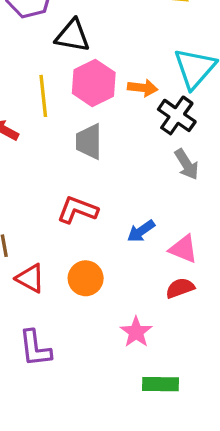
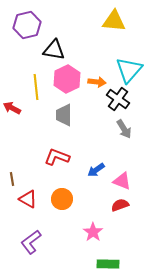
purple L-shape: (35, 348) -> (31, 242), turned 60

